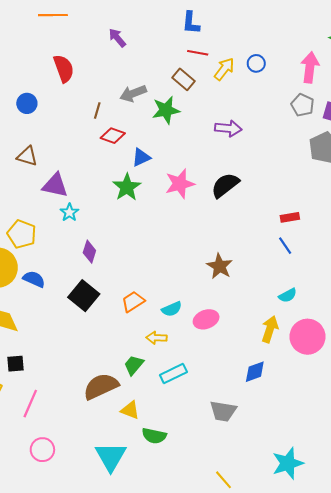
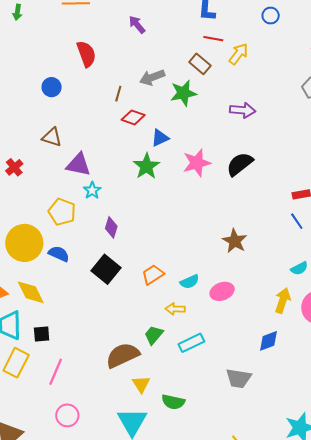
blue circle: (256, 63) -> (271, 16), moved
yellow pentagon: (22, 234) -> (62, 212), moved
yellow triangle: (130, 410) -> (141, 384), moved, turned 36

